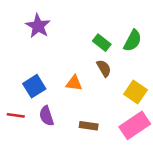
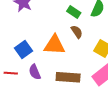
orange triangle: (74, 83) -> (54, 45), size x1.6
brown rectangle: (89, 126) -> (68, 77), size x1.6

